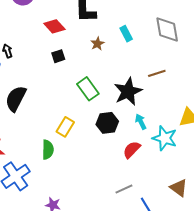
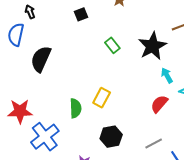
green rectangle: (88, 89) -> (112, 45), size x0.7
black hexagon: (107, 123) -> (111, 137), moved
yellow rectangle: (65, 127) -> (102, 98), moved

